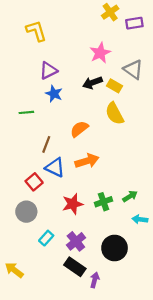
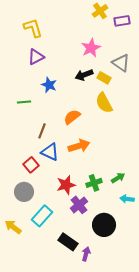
purple triangle: (48, 71) -> (36, 57), moved
cyan rectangle: (46, 238) -> (42, 216), size x1.5
purple cross: (76, 241) -> (79, 205), moved
yellow arrow: (14, 270) -> (13, 227), moved

